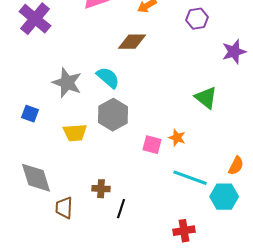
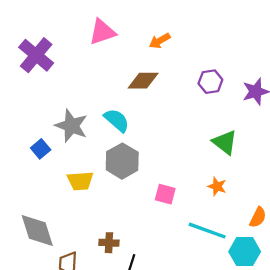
purple hexagon: (197, 19) -> (210, 82), moved
blue square: (30, 114) -> (41, 149), moved, turned 30
orange star: (177, 138) -> (217, 186), moved

